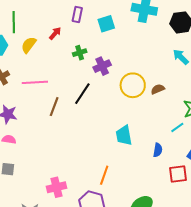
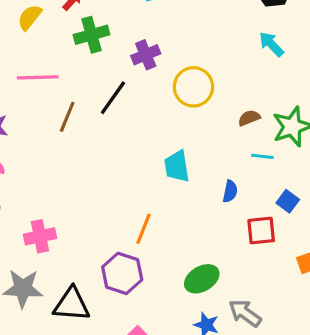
green cross: (80, 53) -> (92, 35), moved, size x1.5
brown semicircle: (158, 89) -> (249, 118), moved
cyan line: (177, 127) -> (262, 156), turned 40
pink cross: (57, 187) -> (40, 236), moved

